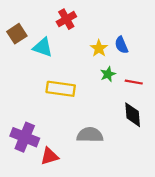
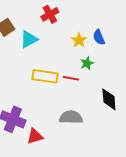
cyan triangle: (43, 47) -> (29, 39), turned -48
red line: (134, 82) -> (71, 78), moved

